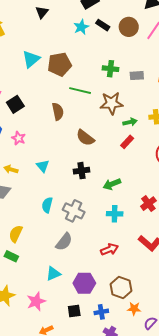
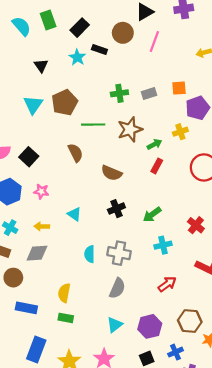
black triangle: (42, 12) -> (41, 66), moved
brown circle: (129, 27) -> (123, 33), moved

